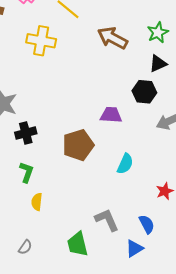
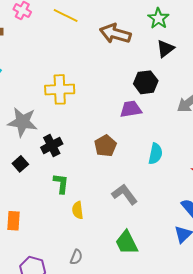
yellow cross: (41, 41) -> (60, 89), moved
black hexagon: (144, 92) -> (146, 82), moved
brown pentagon: (78, 145) -> (105, 146), size x0.7
gray L-shape: (107, 220) -> (125, 194), moved

